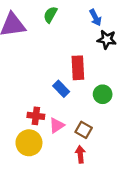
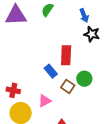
red cross: (36, 116) -> (13, 90), moved
brown square: (84, 130) -> (68, 86), moved

